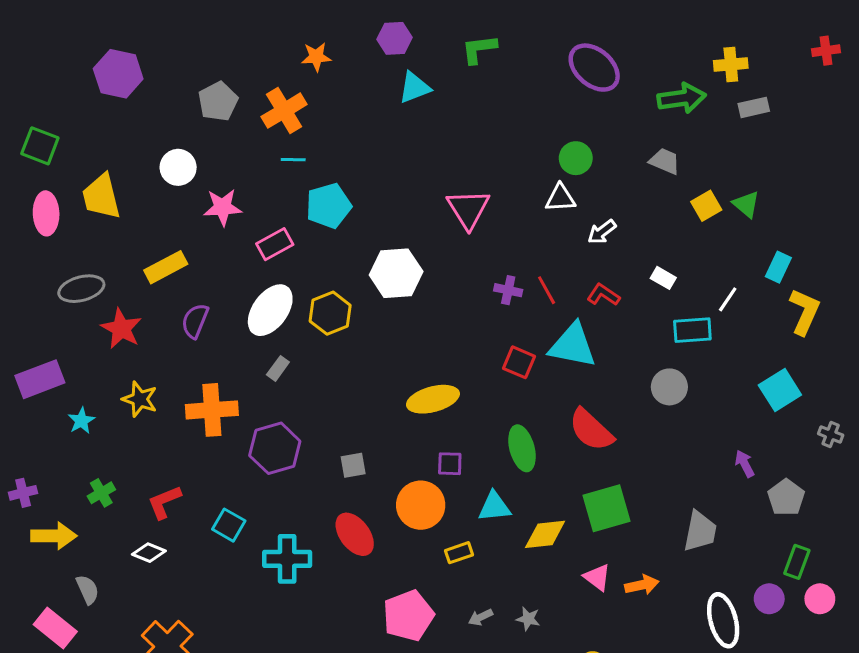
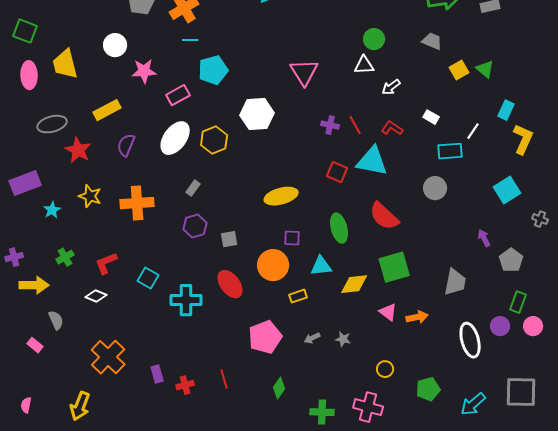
gray rectangle: (278, 368) -> (193, 188), moved
purple hexagon: (275, 448) -> (195, 226), moved, size x0.7
pink rectangle: (55, 628) -> (35, 345), size x0.6

